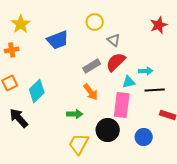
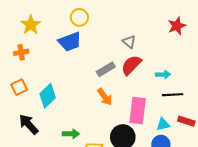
yellow circle: (95, 22) -> (79, 17), moved
cyan triangle: (129, 82) -> (163, 124), moved
green arrow: (75, 114) -> (71, 134), moved

